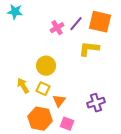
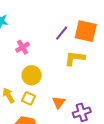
pink cross: (57, 28) -> (23, 47), moved
orange triangle: (59, 101) -> (59, 102), moved

